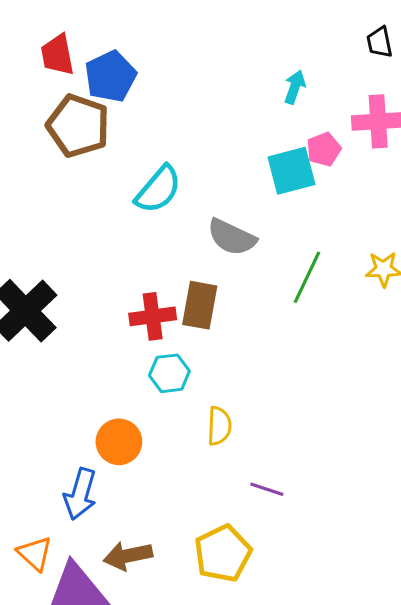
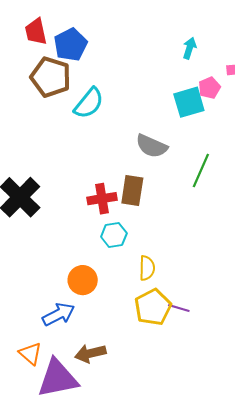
cyan semicircle: (158, 189) -> (89, 103), moved
blue arrow: (80, 494) -> (59, 314), turned -132
yellow pentagon: (223, 553) -> (153, 307), moved

